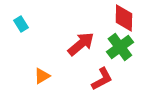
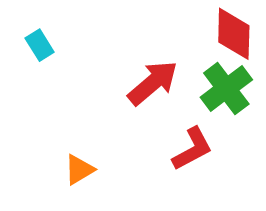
orange triangle: (42, 76) -> (79, 170), moved

